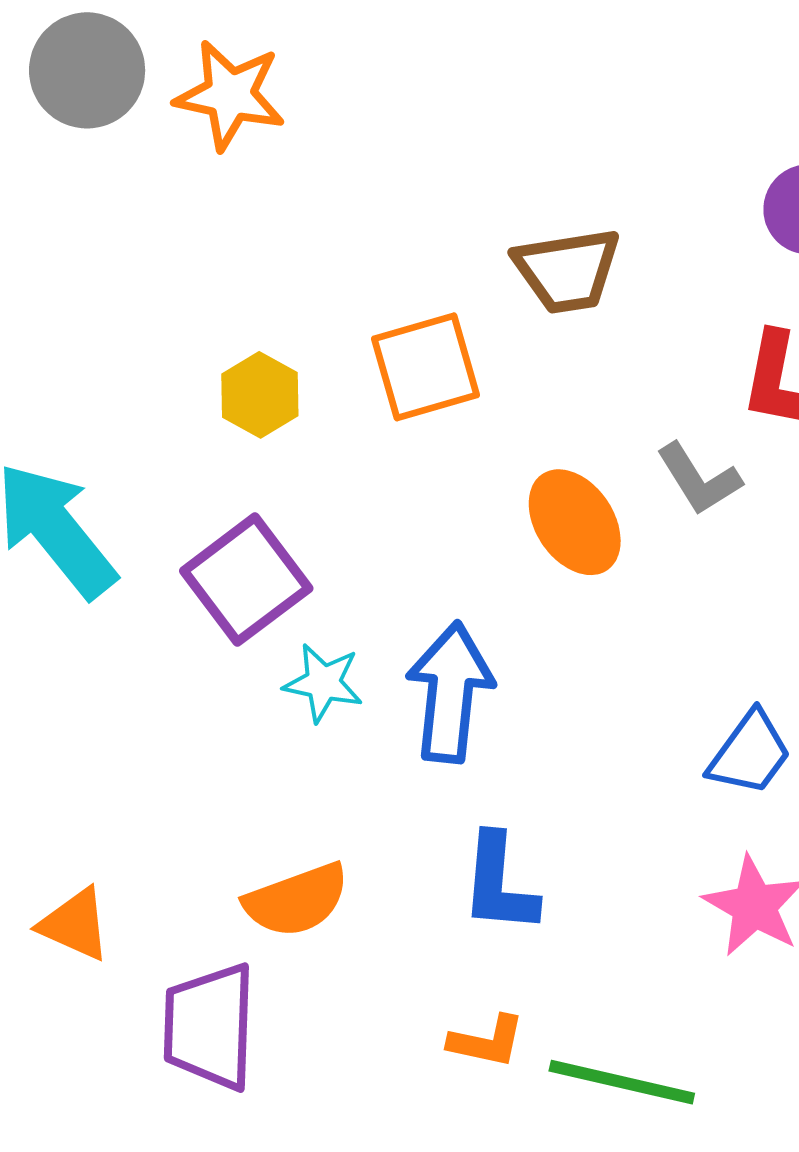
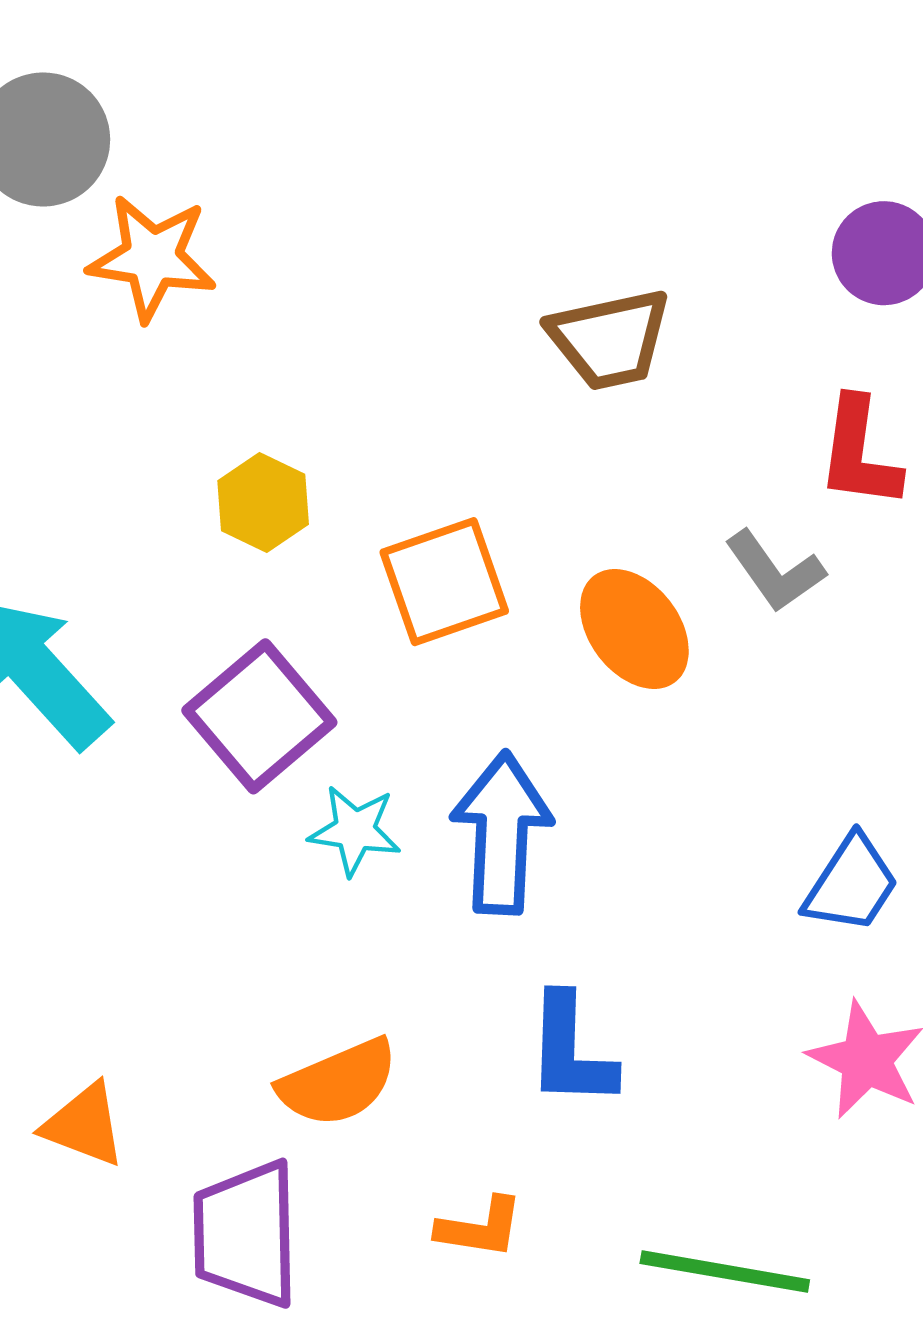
orange star: (230, 95) -> (152, 258), moved
orange square: (425, 367) -> (444, 582), moved
orange L-shape: (487, 1041) -> (480, 1228), moved

